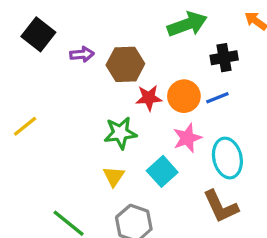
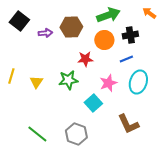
brown hexagon: (125, 64) -> (71, 27), moved
orange circle: (184, 96) -> (104, 40), moved
yellow line: (25, 126) -> (11, 76), turned -35
cyan ellipse: (227, 158) -> (138, 82), moved, turned 30
yellow triangle: (114, 176) -> (36, 82), moved

